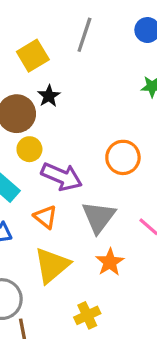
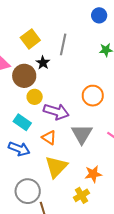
gray line: (84, 35) -> (63, 44), moved
orange star: (110, 262) -> (93, 174), moved, turned 30

